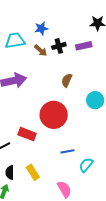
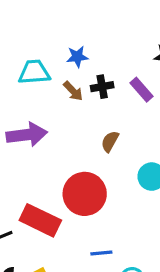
purple rectangle: (84, 46) -> (141, 90), turned 56
red rectangle: (27, 134) -> (40, 220), size x1.4

